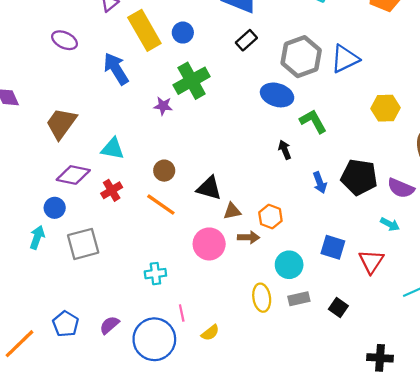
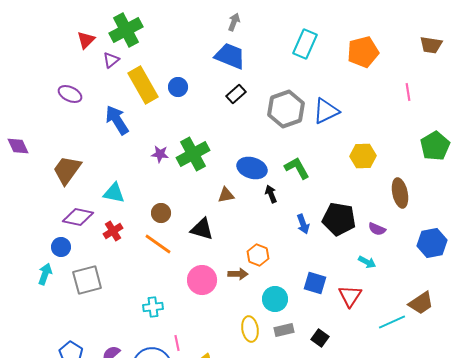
green cross: (192, 81) -> (193, 154), moved
blue ellipse: (277, 95) -> (252, 168), moved
purple semicircle: (401, 188) -> (377, 229), size x0.7
brown triangle: (232, 211) -> (226, 195), moved

